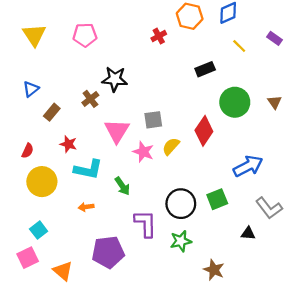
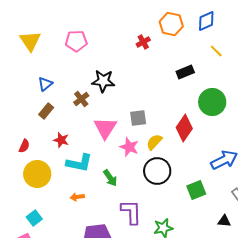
blue triangle: (31, 89) -> (45, 84), moved
black circle: (181, 204) -> (157, 171), moved

